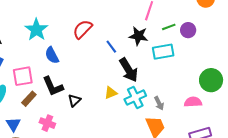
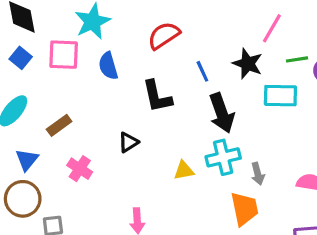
pink square: (23, 76) -> (64, 55), moved
black L-shape: (53, 86) -> (157, 96), moved
yellow triangle: (111, 93) -> (184, 170), moved

